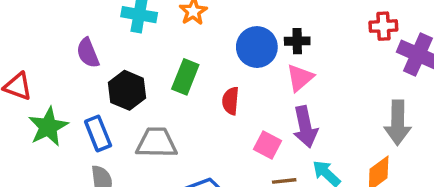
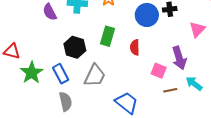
purple semicircle: (88, 53) -> (50, 12), moved
pink triangle: (300, 78) -> (197, 29), moved
gray trapezoid: (156, 143) -> (95, 76), turned 120

